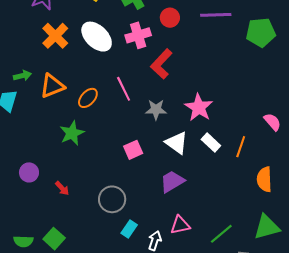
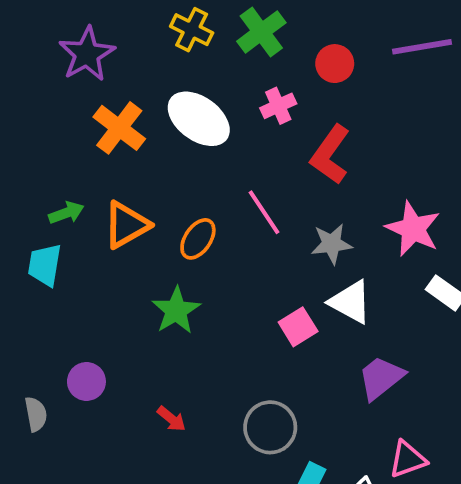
pink cross: (138, 35) -> (278, 106), size x0.7
white triangle: (177, 143) -> (351, 302), moved
purple circle: (29, 172) -> (86, 381), moved

